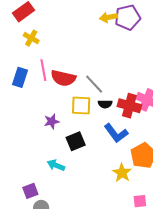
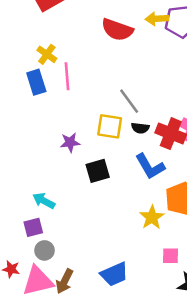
yellow cross: (31, 38) -> (47, 54), moved
blue rectangle: (20, 77) -> (36, 82), turned -42
red semicircle: (63, 78) -> (117, 30), moved
cyan arrow: (56, 165) -> (44, 201), moved

